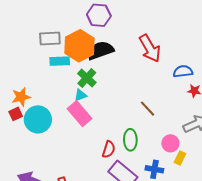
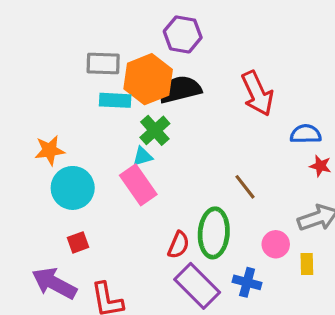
red square: (16, 114) -> (78, 242), moved
green ellipse: (130, 140) -> (214, 233), size x1.4
yellow rectangle: (180, 158) -> (307, 264), moved, turned -32

